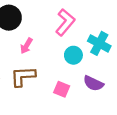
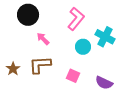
pink arrow: (26, 46) -> (43, 39), turned 104
purple semicircle: (93, 83) -> (104, 83), moved

